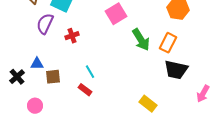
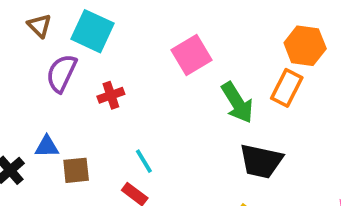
orange rectangle: (168, 43) -> (287, 88), moved
black trapezoid: (176, 70) -> (261, 161), moved

